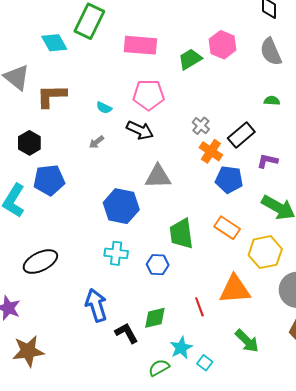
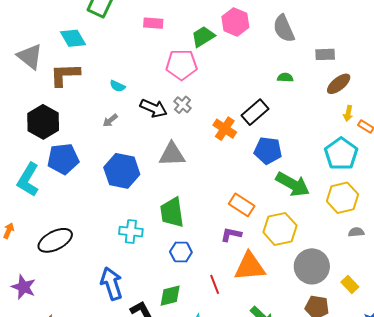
cyan diamond: (54, 43) -> (73, 38), moved
pink rectangle: (140, 45) -> (153, 23), size x0.6
pink pentagon: (149, 95) -> (181, 65), moved
gray cross: (201, 126) -> (182, 105), moved
black hexagon: (29, 143) -> (43, 122), size x1.4
purple L-shape: (267, 161) -> (231, 234), moved
blue pentagon: (229, 180) -> (268, 150), moved
blue hexagon: (121, 206) -> (122, 171), moved
green trapezoid: (181, 234) -> (172, 212), moved
blue hexagon: (158, 265) -> (181, 252), moved

